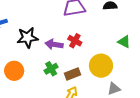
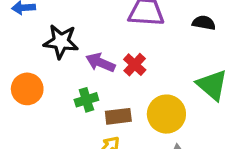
green triangle: (124, 42) -> (212, 85), size x1.5

